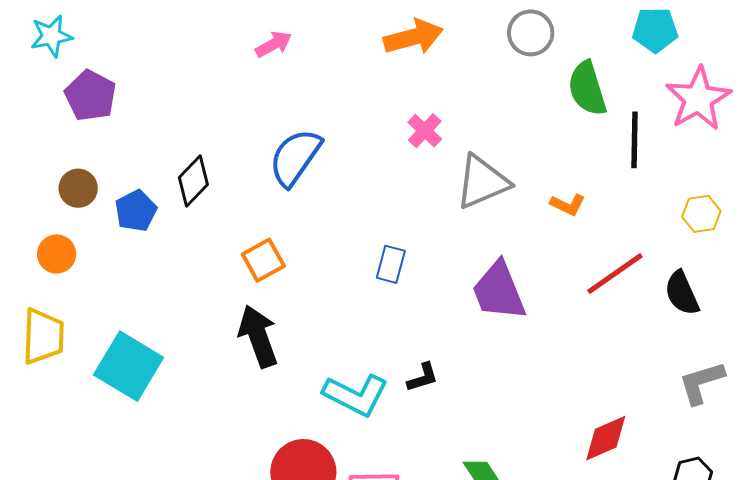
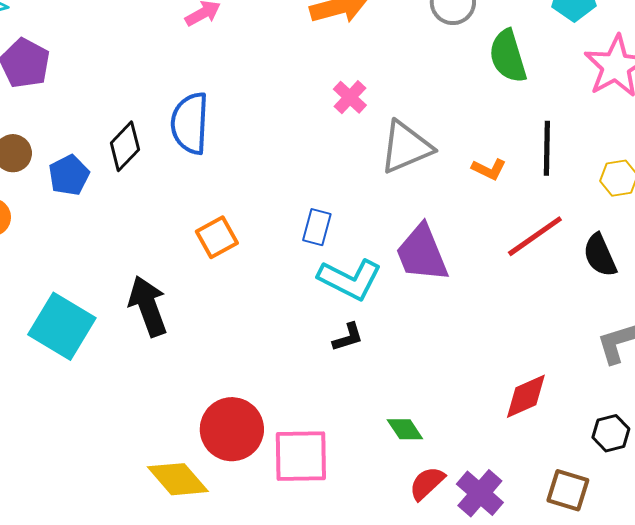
black line: (635, 140) -> (547, 148), moved
blue semicircle: (295, 157) -> (190, 123), moved, turned -32
orange square: (263, 260) -> (217, 237), moved
black arrow: (258, 336) -> (148, 306), moved
cyan L-shape: (356, 395) -> (350, 279), moved

